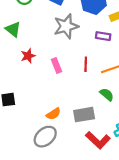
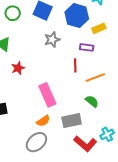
gray star: (66, 26) -> (52, 40), size x0.7
red line: (86, 64) -> (75, 65), moved
pink rectangle: (56, 66) -> (47, 95), moved, size x1.6

